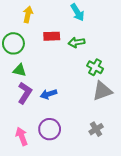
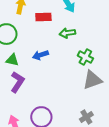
red rectangle: (52, 36) -> (43, 17), moved
blue arrow: (49, 94) -> (40, 55), moved

